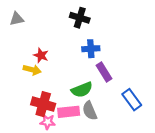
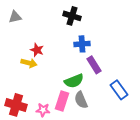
red cross: (43, 104) -> (16, 105), moved
pink rectangle: (69, 112) -> (62, 101), turned -66

